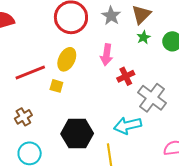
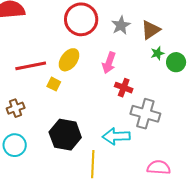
green star: (143, 37) -> (157, 53), moved
red cross: (126, 76) -> (124, 88), turned 36
gray cross: (152, 98) -> (145, 114), turned -32

